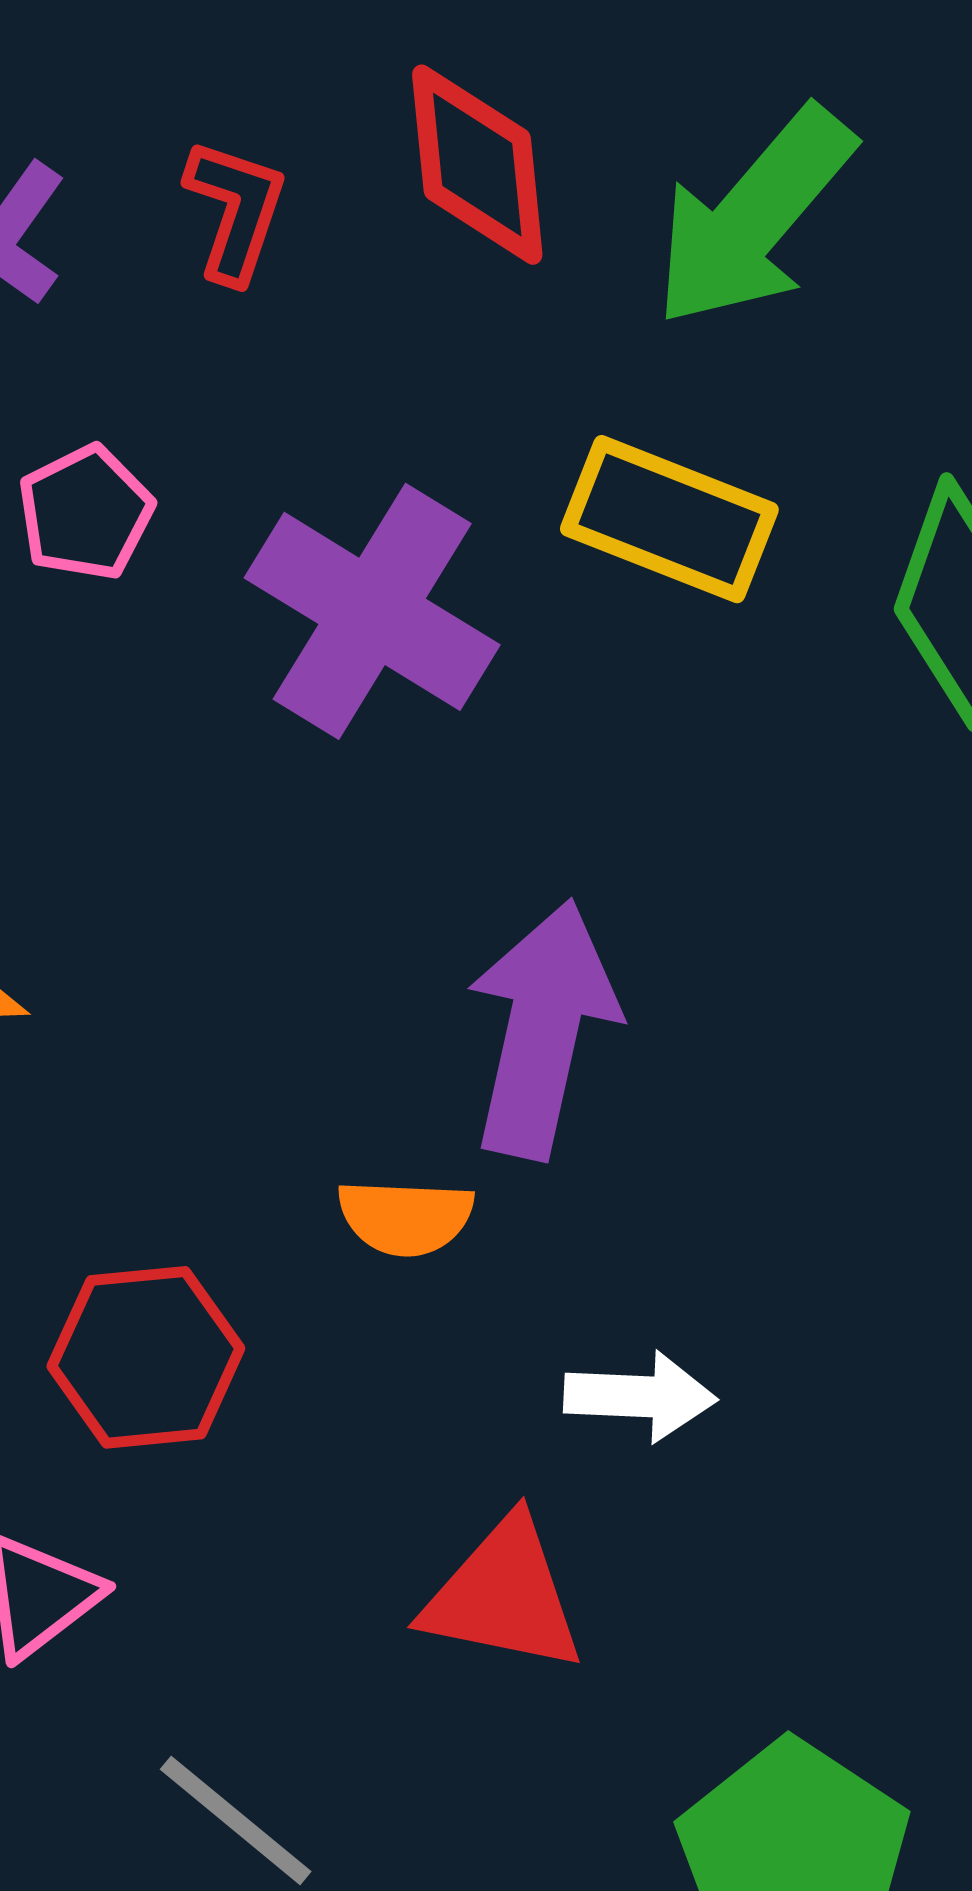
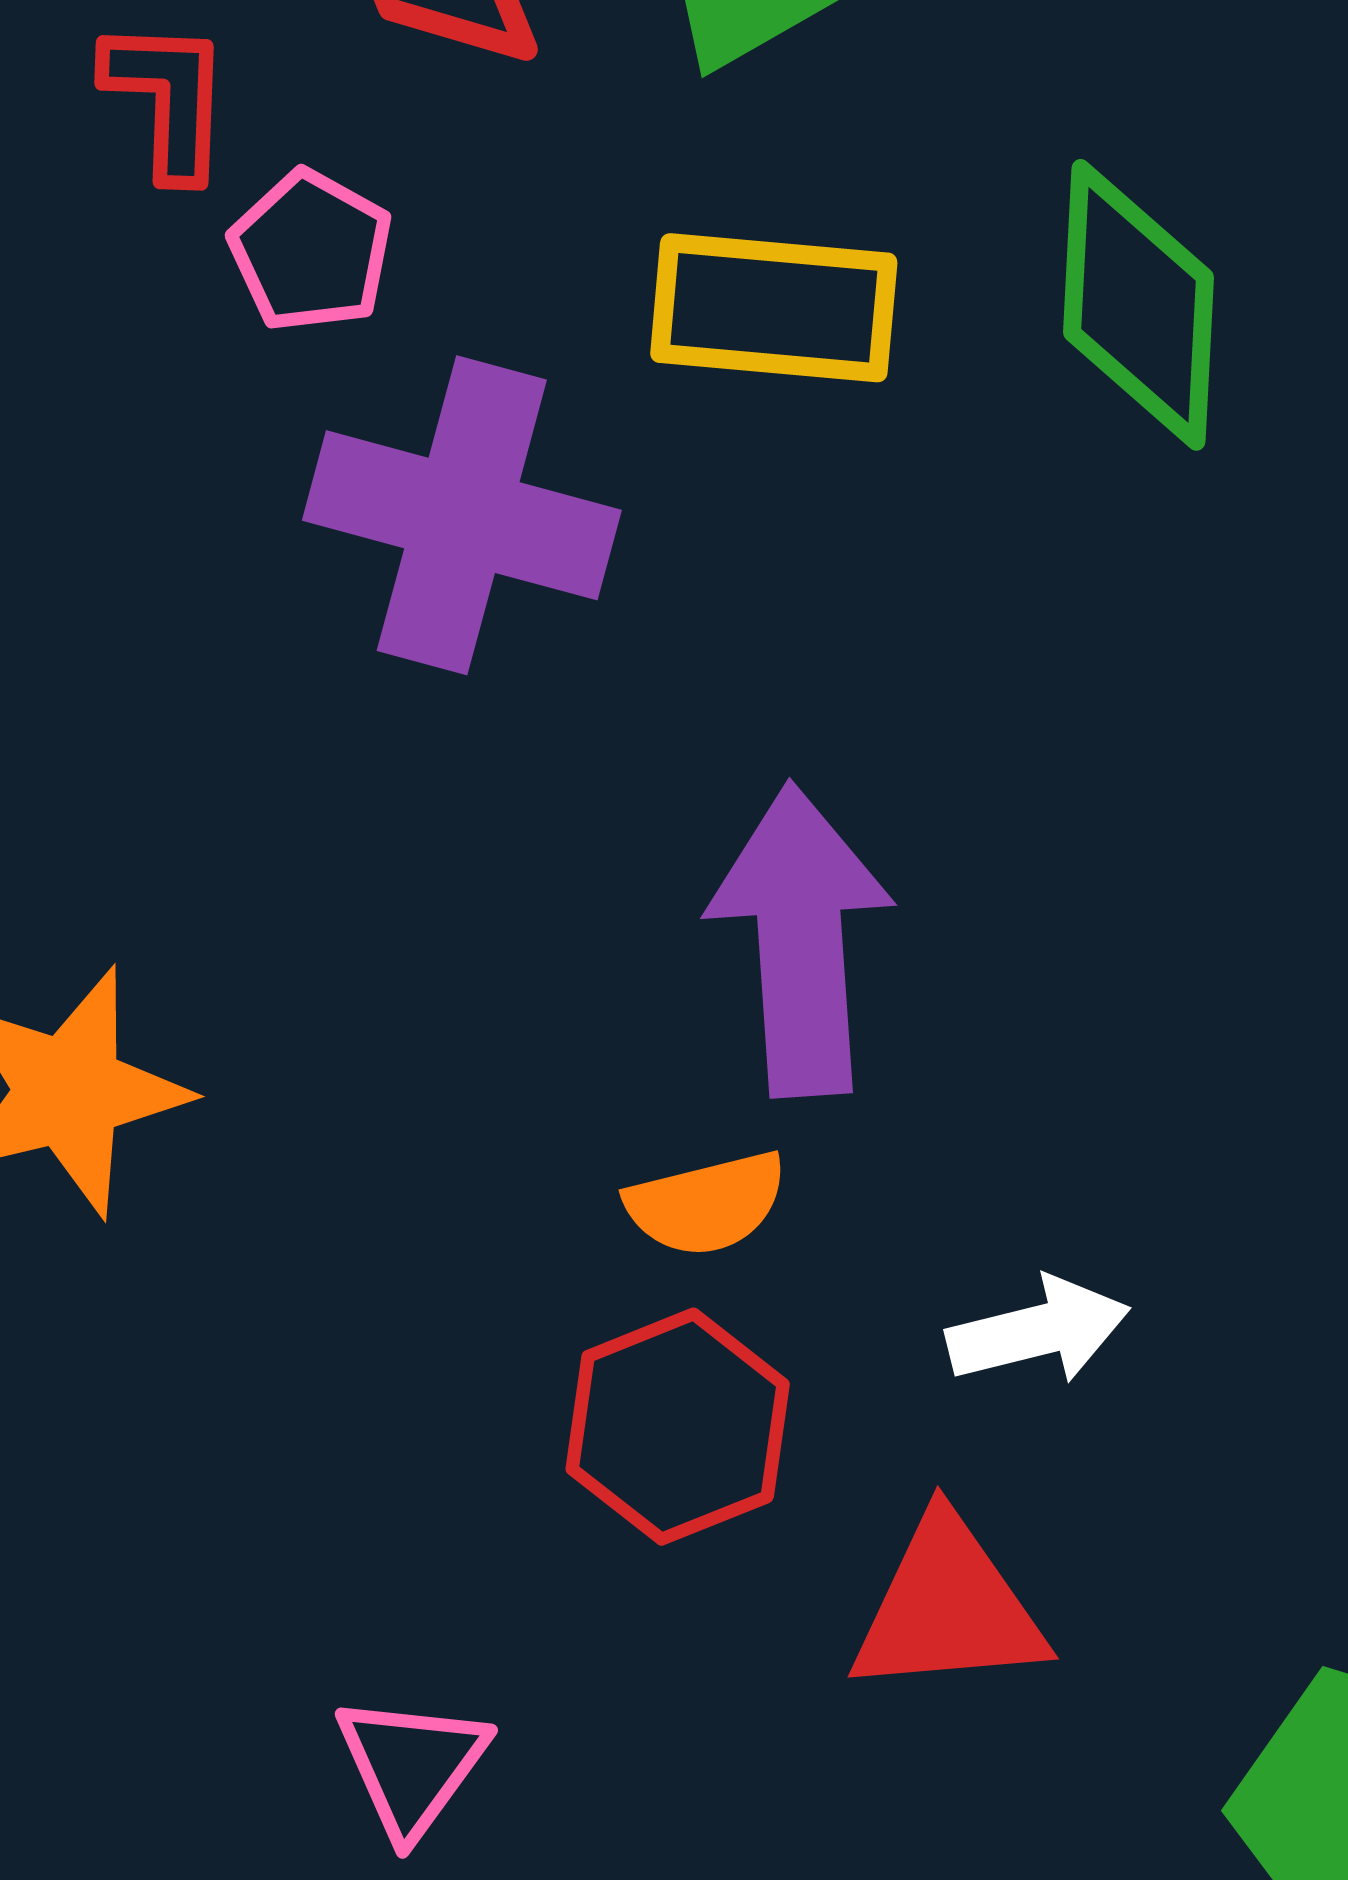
pink pentagon: (85, 513) -> (311, 251), moved
red hexagon: (146, 1357) -> (678, 1427), moved

